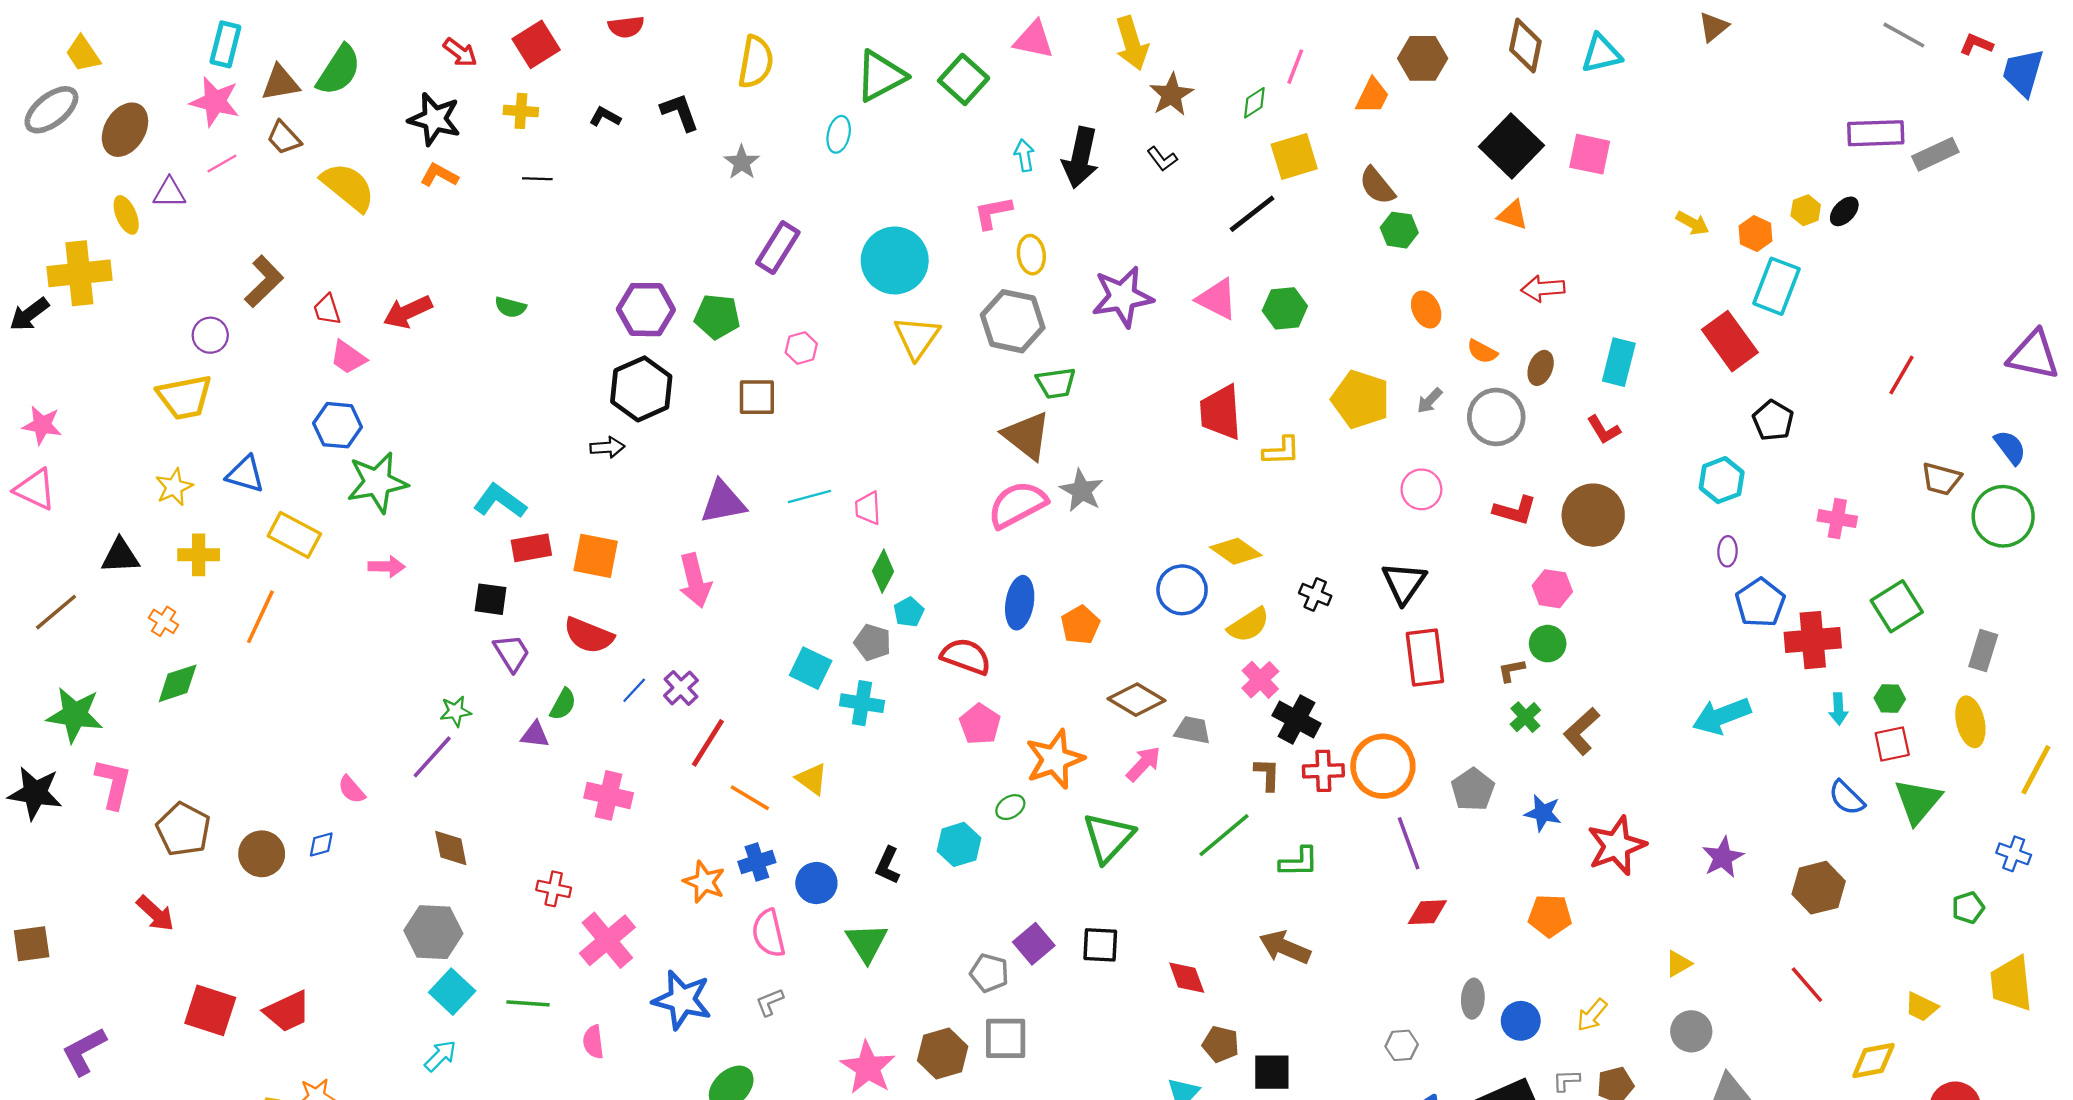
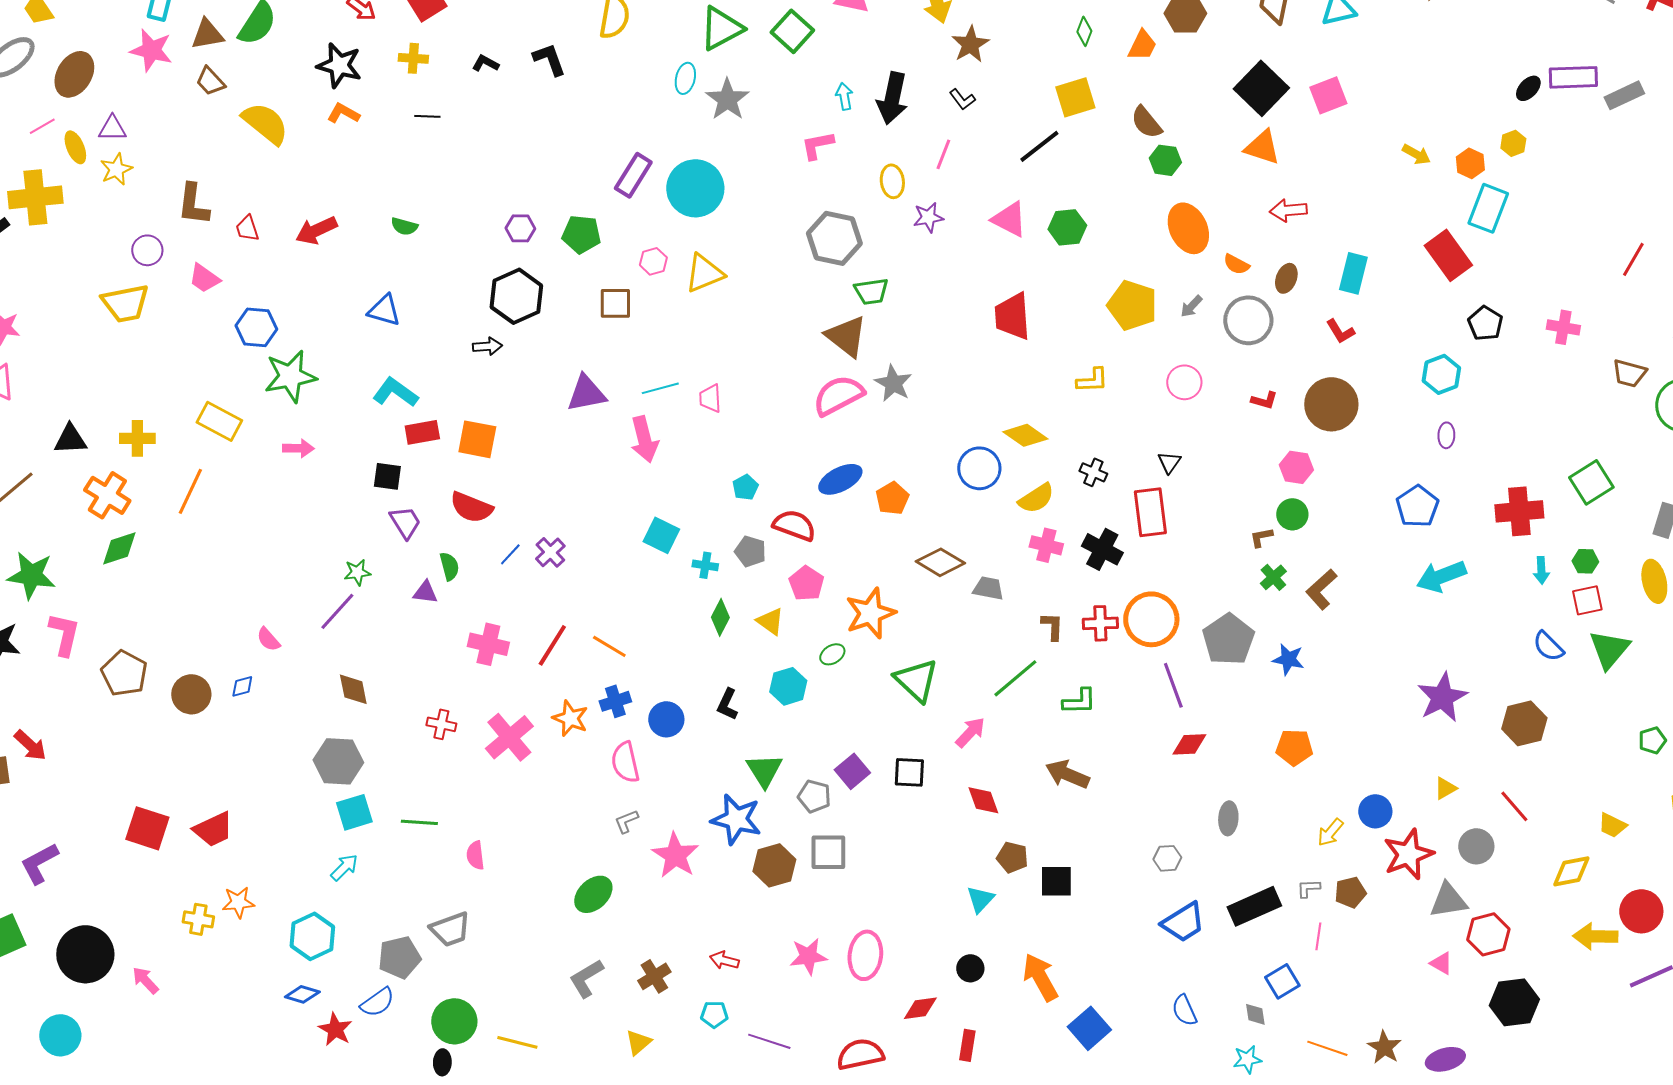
pink line: (1295, 67) -> (943, 154), moved
green diamond: (1254, 103) -> (1084, 31), moved, turned -36
pink square: (1590, 154) -> (1328, 95), turned -33
gray star: (742, 162) -> (727, 99), moved, size x1.4
pink line: (222, 164) -> (42, 126), moved
black ellipse: (1844, 211) -> (1528, 88), moved
orange triangle: (1513, 215) -> (1262, 147), size x1.4
yellow ellipse: (1031, 255) -> (892, 181), moved
cyan circle: (895, 260) -> (695, 188), moved
brown L-shape: (264, 281) -> (193, 204), turned 141
purple star: (1122, 297) -> (928, 217), size x0.6
purple hexagon: (646, 310) -> (520, 228), size x0.6
orange ellipse: (1426, 310) -> (1188, 228), size x1.6
yellow triangle: (917, 338) -> (704, 273), moved, turned 33
pink trapezoid: (348, 357) -> (204, 278), moved
red line: (1902, 375) -> (1633, 259), moved
yellow L-shape: (1281, 451) -> (1092, 380), moved
blue triangle: (245, 474) -> (384, 310), moved
yellow star: (174, 487) -> (116, 169), moved
red L-shape: (1515, 510) -> (1264, 400), size x0.7
pink cross: (1837, 519) -> (1563, 327), moved
green diamond: (883, 571) -> (720, 617), moved
pink arrow: (695, 580) -> (644, 439), moved
black triangle: (1404, 583) -> (1169, 462), size x0.6
blue ellipse: (1020, 603) -> (840, 479), turned 54
blue pentagon: (1760, 603) -> (1417, 506), moved
orange cross: (164, 621) -> (107, 495), size x1.8
gray pentagon: (873, 642) -> (750, 551), moved
red rectangle: (1425, 658) -> (1150, 512), moved
pink cross: (1260, 680) -> (1046, 545), turned -32
cyan cross: (862, 703) -> (705, 565), size x0.7
green semicircle: (563, 704) -> (449, 566), turned -44
black cross: (1296, 719) -> (1102, 549), moved
red line: (708, 743) -> (552, 645), moved
pink arrow: (1143, 764) -> (970, 732), moved
yellow triangle: (812, 779) -> (770, 621), moved
gray pentagon: (1473, 790) -> (1228, 639), size x1.4
green triangle: (1108, 837) -> (916, 680), turned -30
red star: (1617, 846) -> (1408, 854), moved
purple star: (1723, 857) -> (1442, 697), size x1.4
red arrow: (155, 913) -> (30, 745), moved
pink cross: (607, 940) -> (509, 737), moved
green triangle: (867, 943) -> (764, 770), moved
yellow triangle: (1678, 964) -> (1445, 788), moved
cyan square: (452, 992) -> (354, 812), turned 30
blue star: (682, 1000) -> (736, 819), moved
blue circle: (1521, 1021) -> (1375, 811), moved
gray circle: (1691, 1031) -> (1476, 846), moved
pink star: (868, 1068) -> (675, 855), moved

